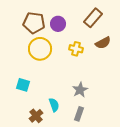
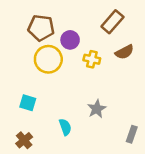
purple circle: (58, 24) -> (70, 40), moved
gray rectangle: (79, 114) -> (132, 134), moved
brown cross: (36, 116) -> (24, 140), moved

